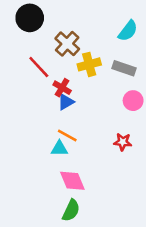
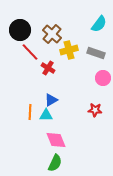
black circle: (30, 18) -> (20, 30), moved
blue triangle: (66, 102) -> (51, 100), moved
orange line: (67, 135) -> (30, 112), moved, turned 63

